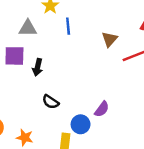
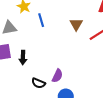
purple semicircle: (102, 109) -> (57, 76), moved

